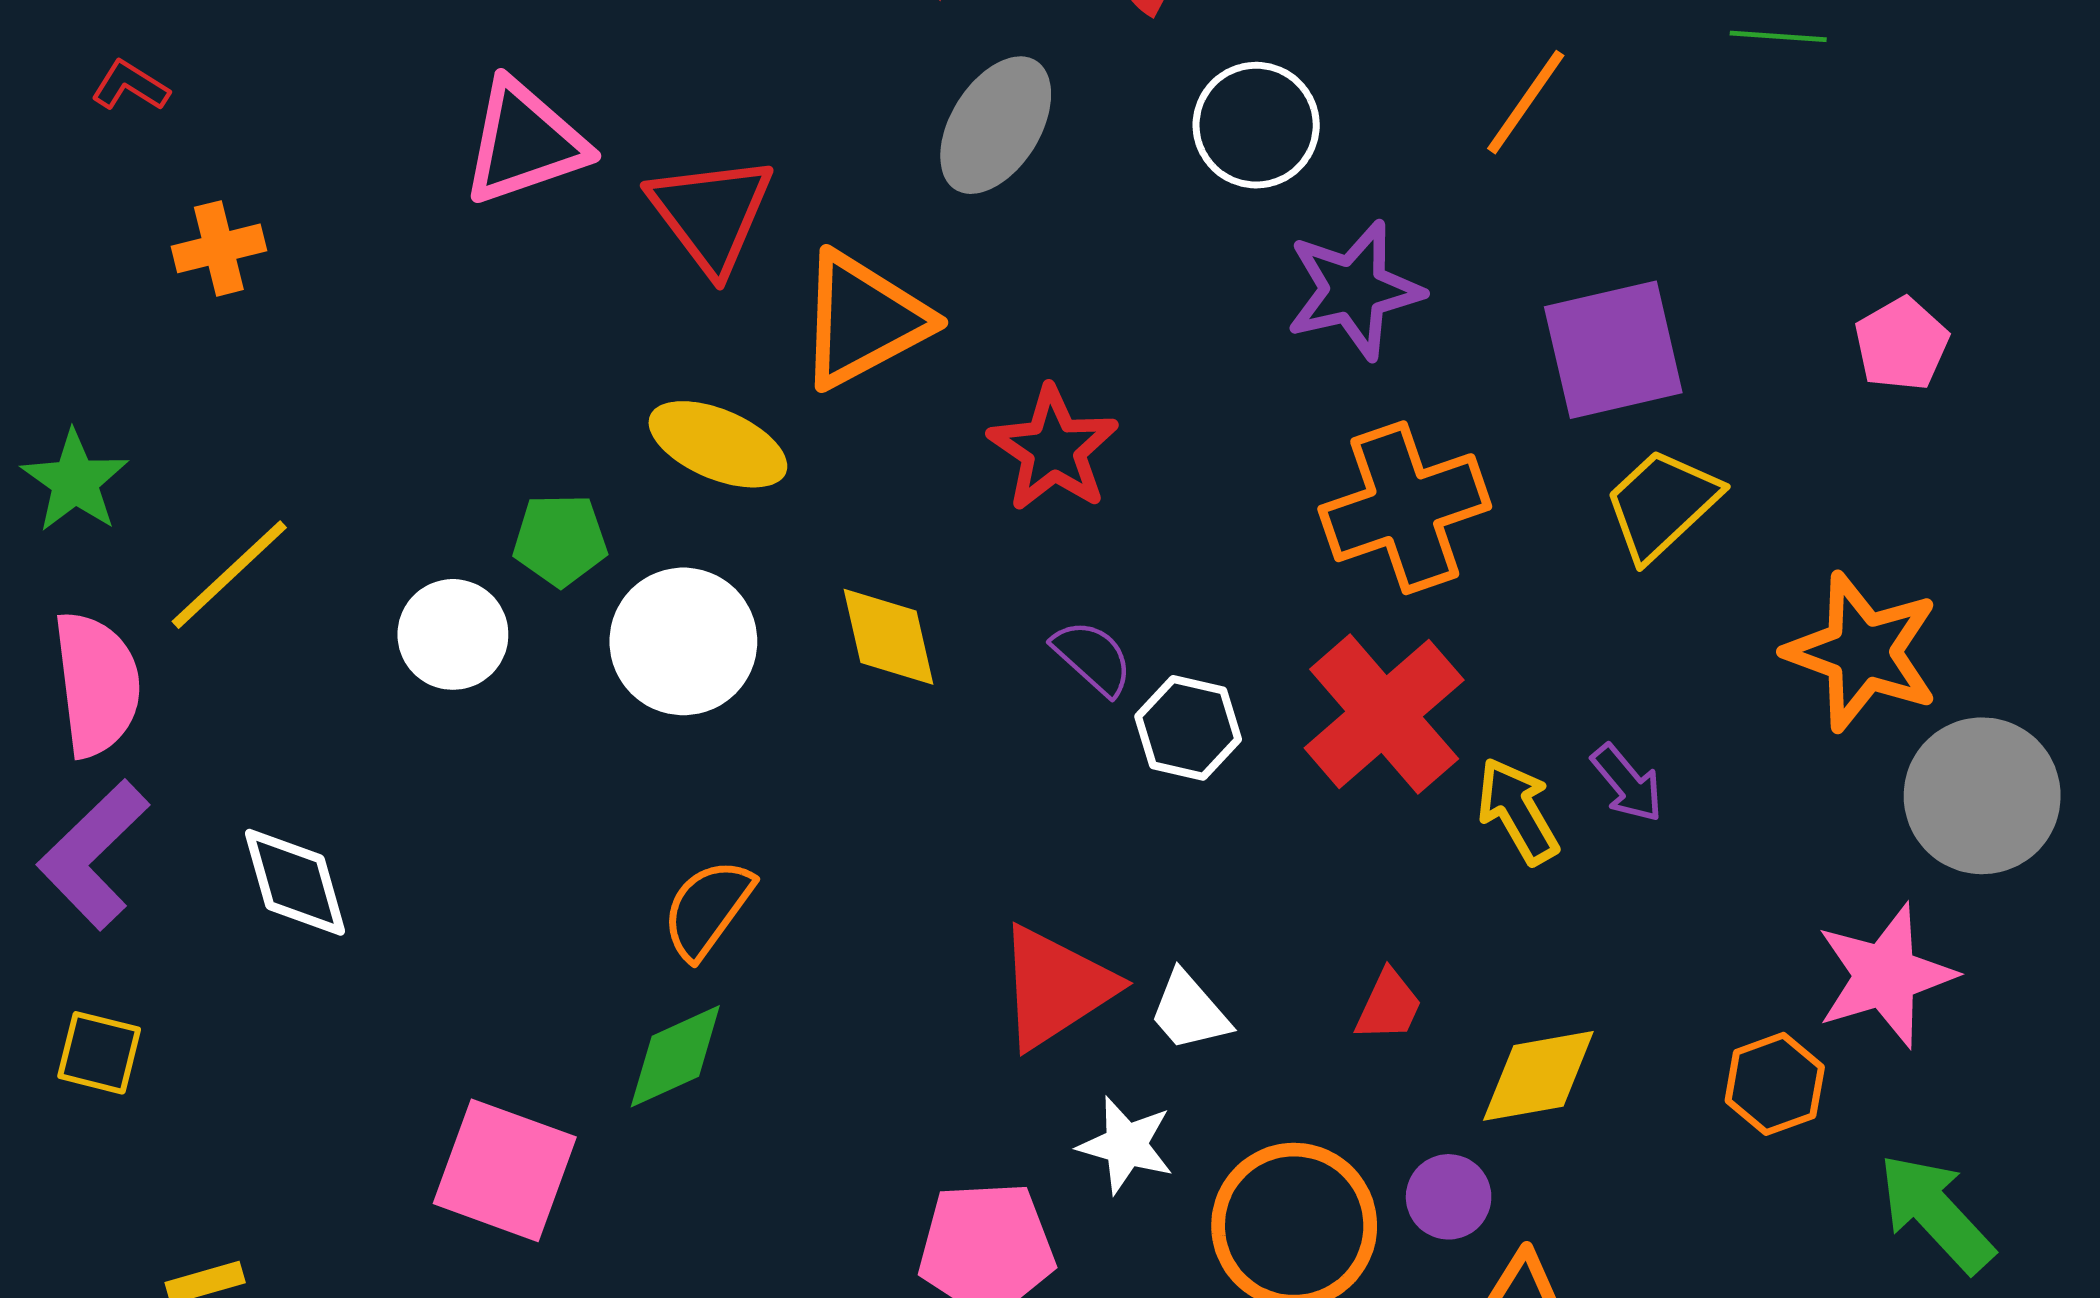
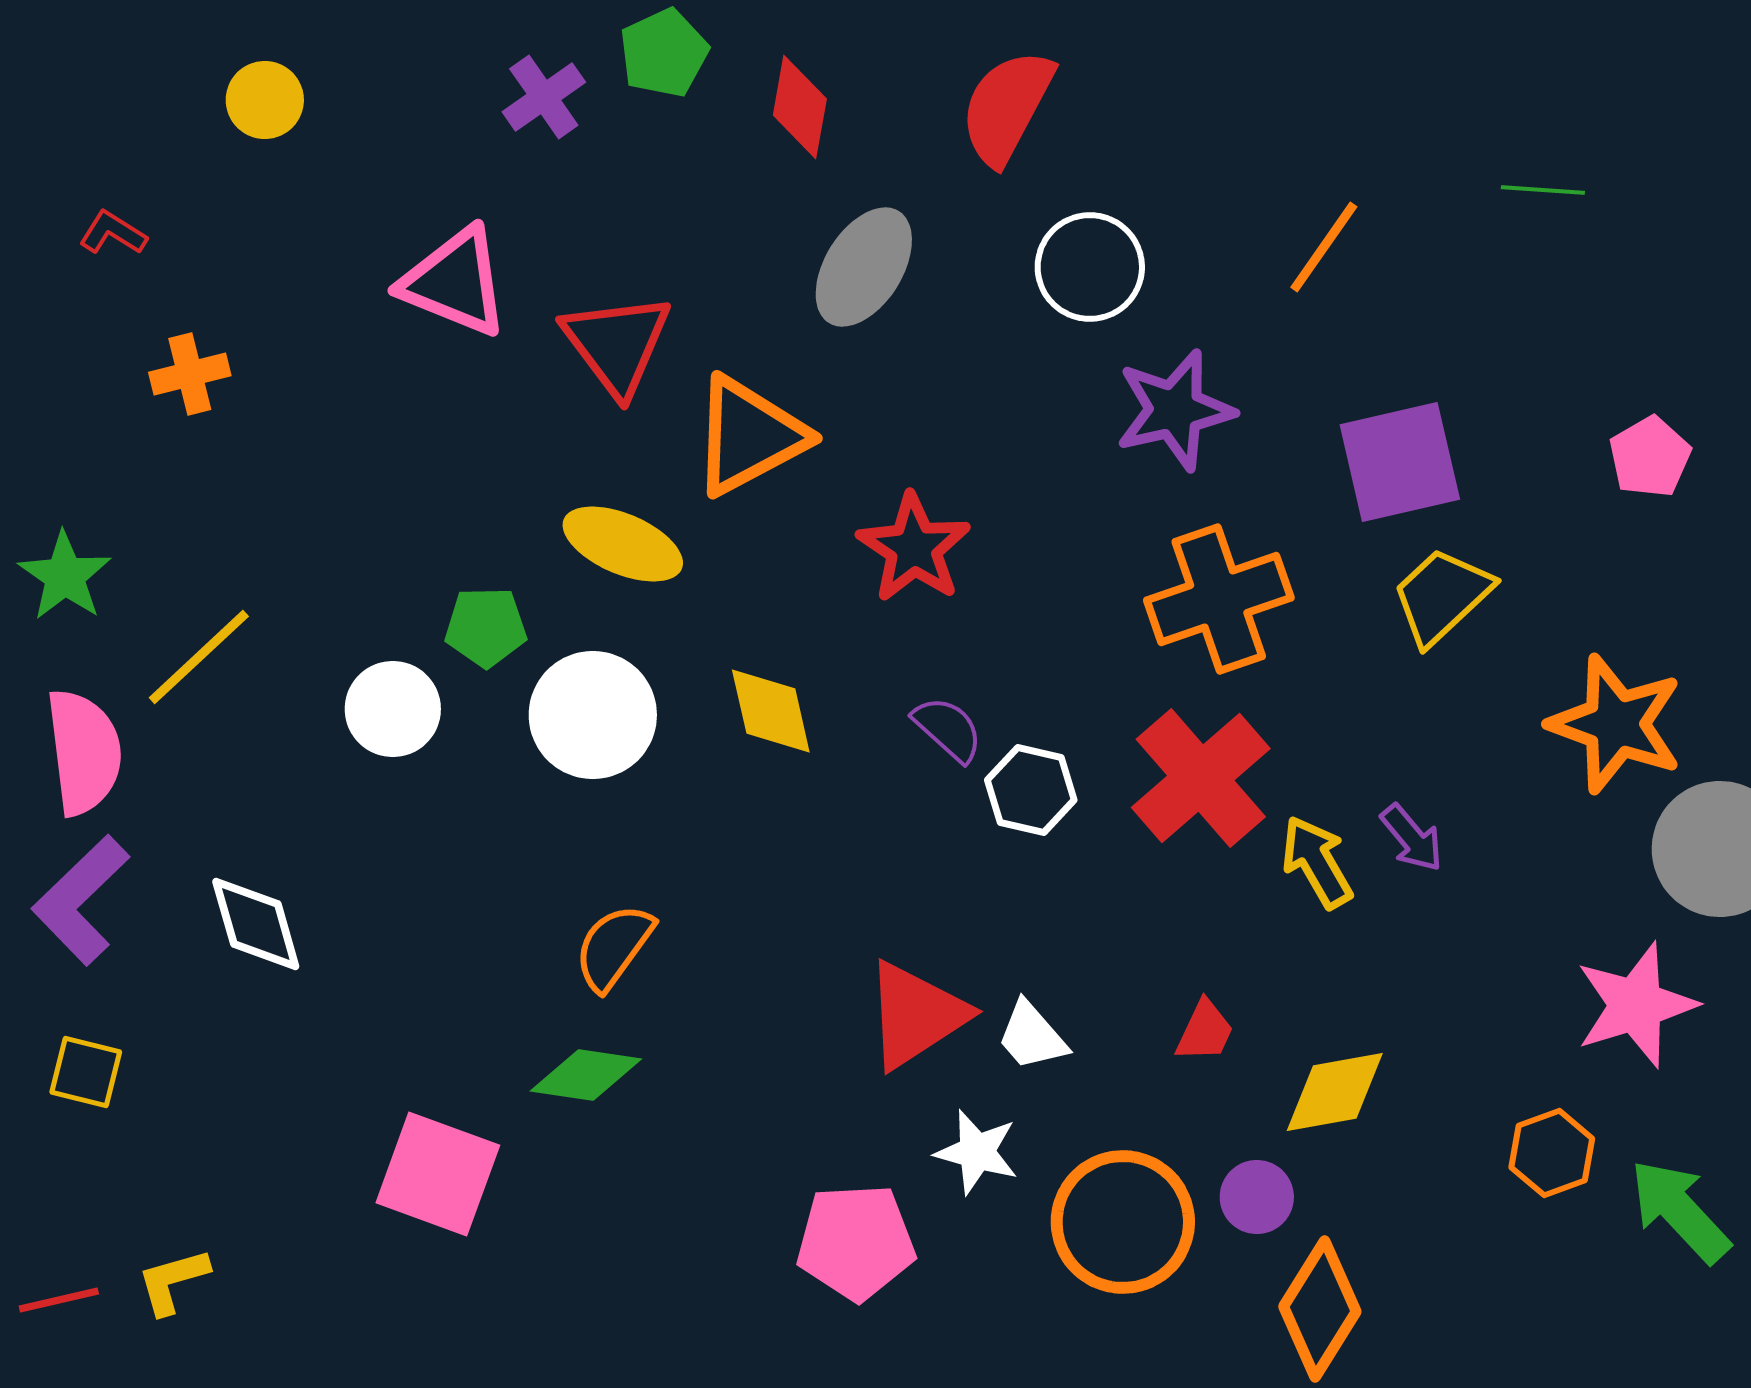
pink triangle: (524, 142) -> (455, 282), turned 41
green diamond: (675, 1056) -> (586, 1075), turned 33
orange hexagon: (1775, 1084) -> (1552, 1153), moved

